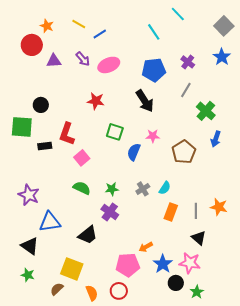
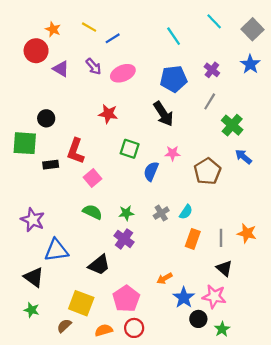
cyan line: (178, 14) -> (214, 21), moved
purple triangle: (54, 61) -> (61, 69), turned 35
blue arrow: (216, 139) -> (243, 157), turned 112
pink pentagon: (128, 265) -> (126, 299), moved, turned -30
orange semicircle: (92, 293) -> (104, 330), turned -84

